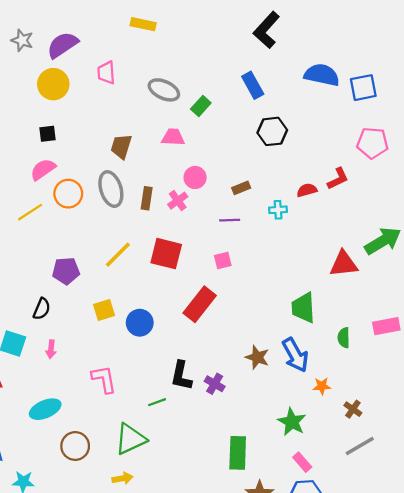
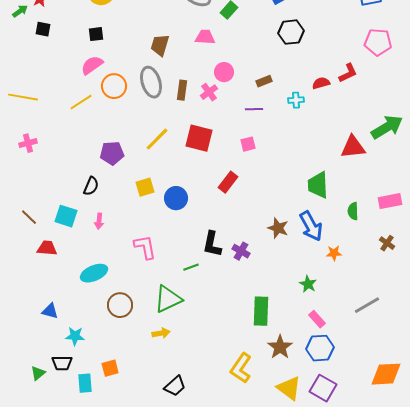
red rectangle: (200, 304) -> (228, 182), size x0.7
brown cross: (353, 409) -> (387, 243), moved
green star: (292, 422) -> (308, 284), size x0.7

